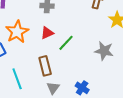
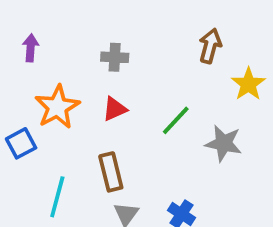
green line: (66, 43) -> (176, 120), moved
cyan line: (17, 79) -> (57, 197), turned 35

